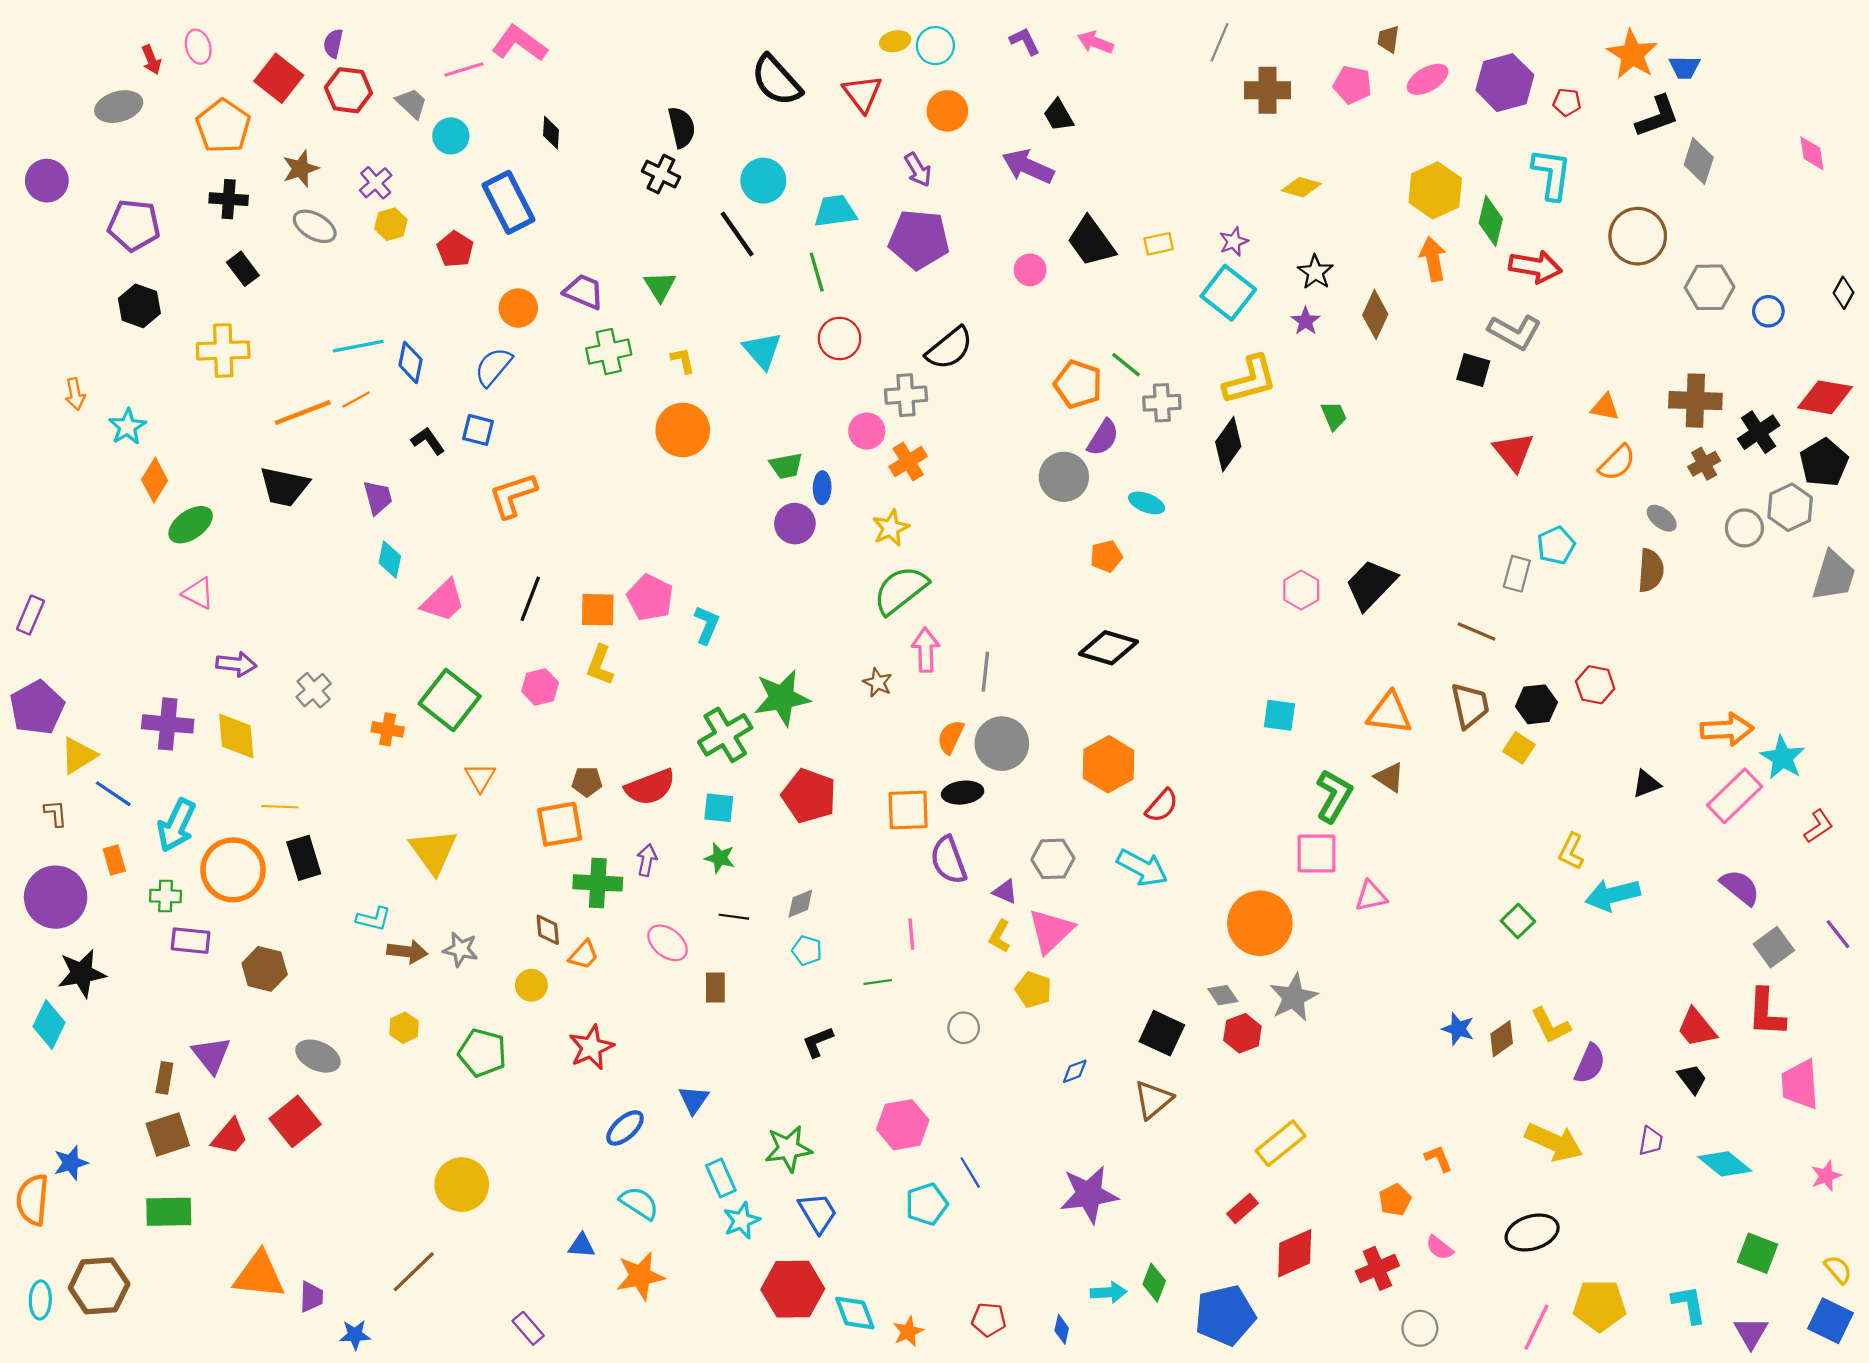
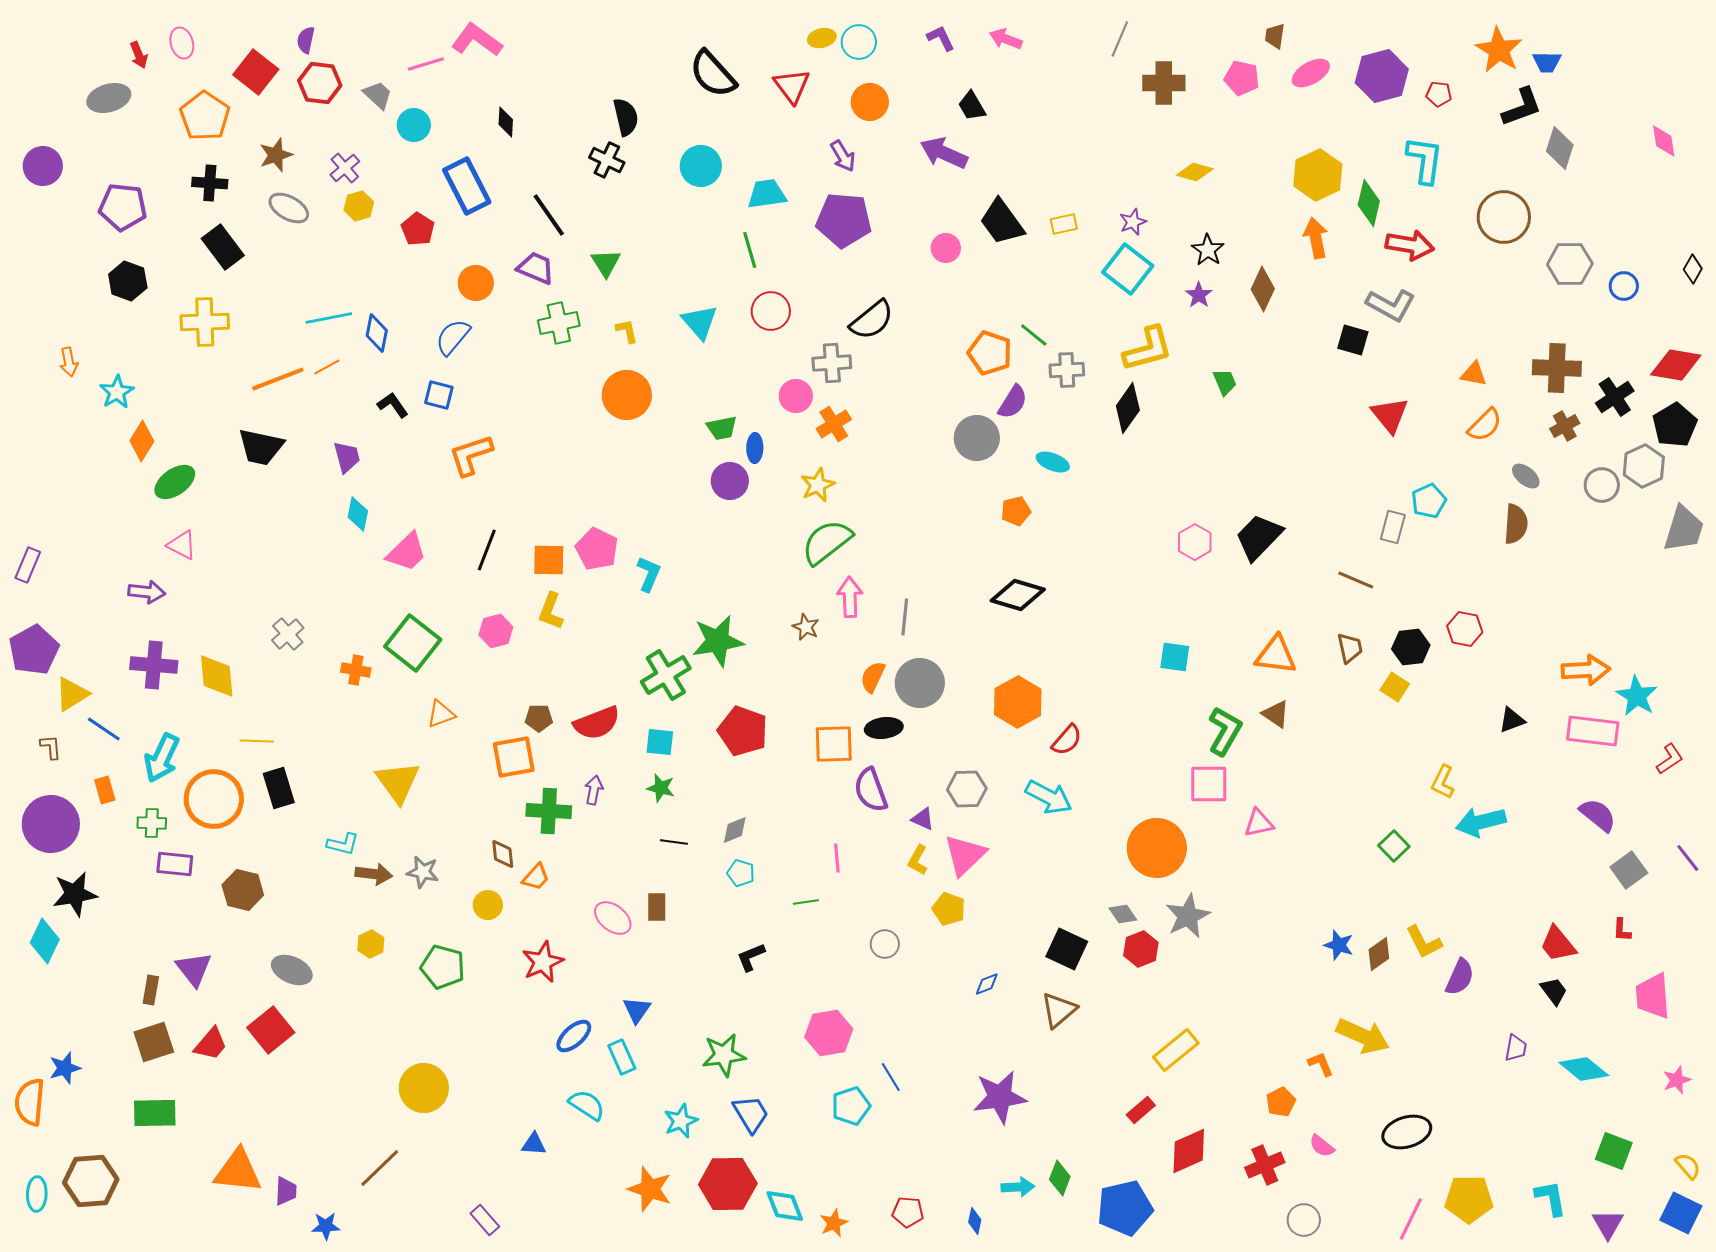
black line: (737, 234) -> (549, 215), moved
black rectangle: (243, 269) -> (223, 247), size x1.4
purple arrow: (236, 664) -> (147, 592), moved
brown trapezoid: (1470, 705) -> (1350, 648), size x0.7
orange triangle: (480, 777) -> (441, 714), turned 40
pink rectangle: (1735, 796) -> (1593, 731), turned 51
pink ellipse: (667, 943) -> (613, 918), moved
red L-shape: (1766, 1013) -> (1622, 930), size x0.5
yellow arrow: (1554, 1142) -> (1363, 1036), moved
cyan rectangle: (721, 1178) -> (622, 1057), moved
orange star: (640, 1276) -> (650, 1189), moved, turned 30

